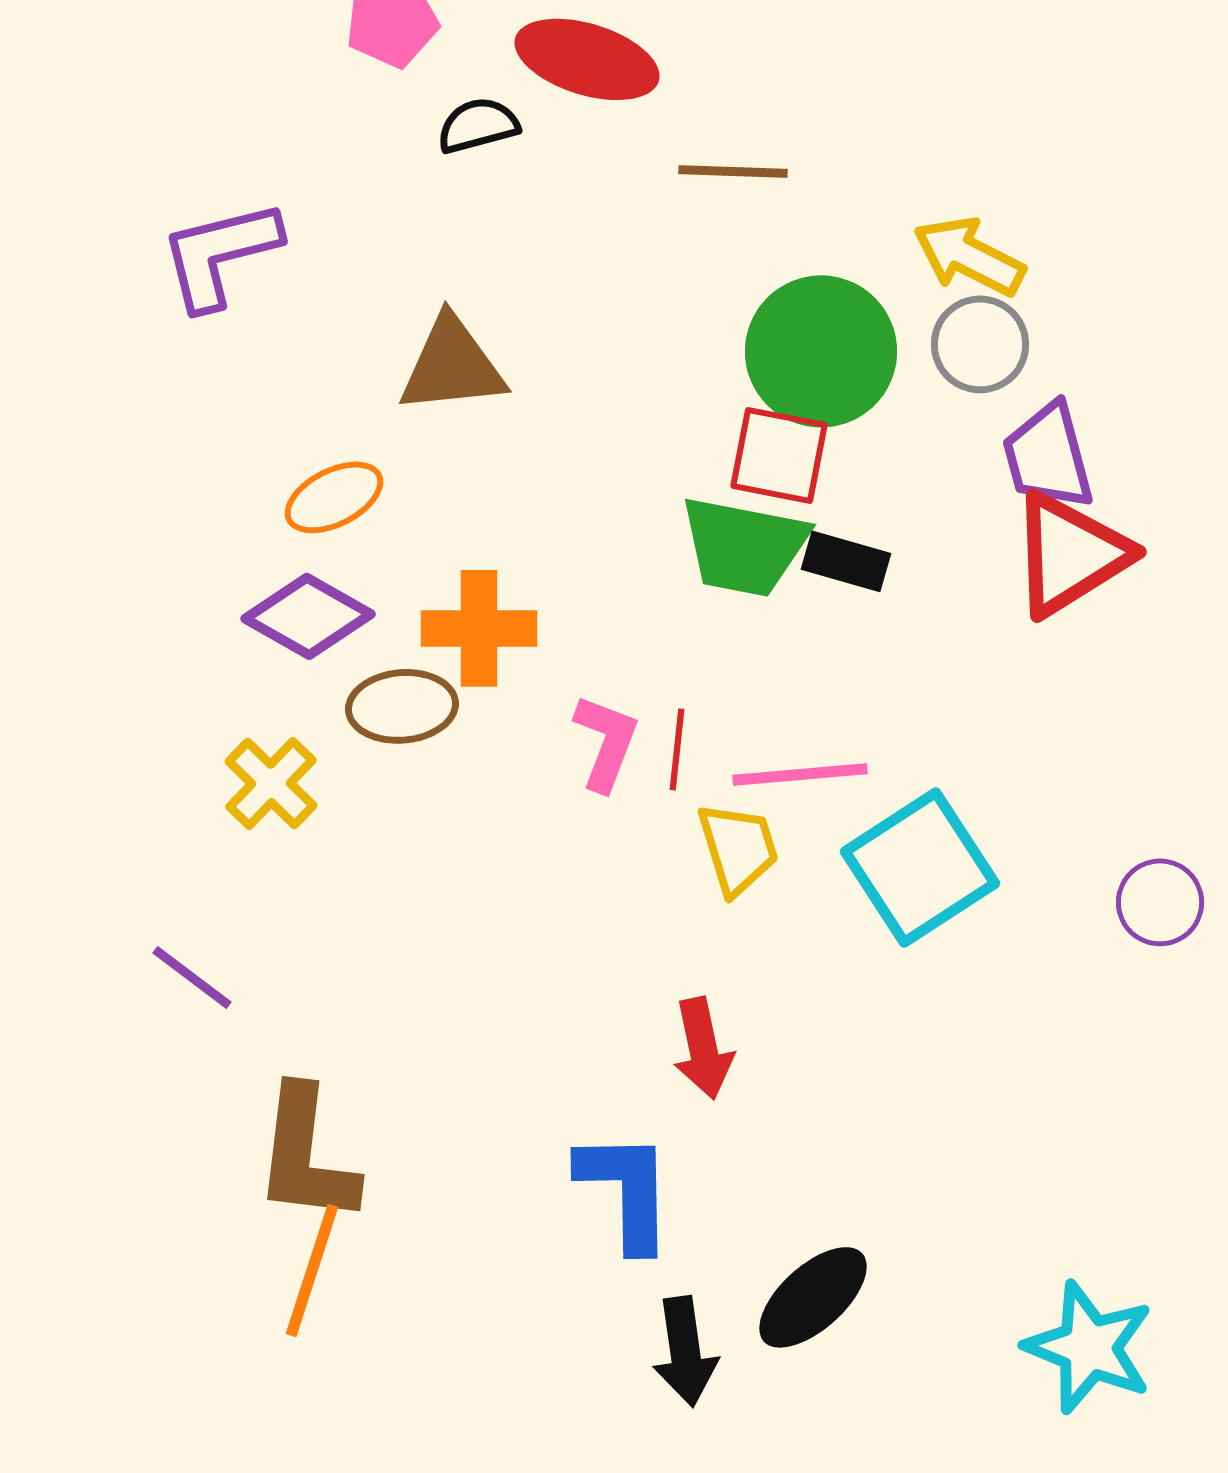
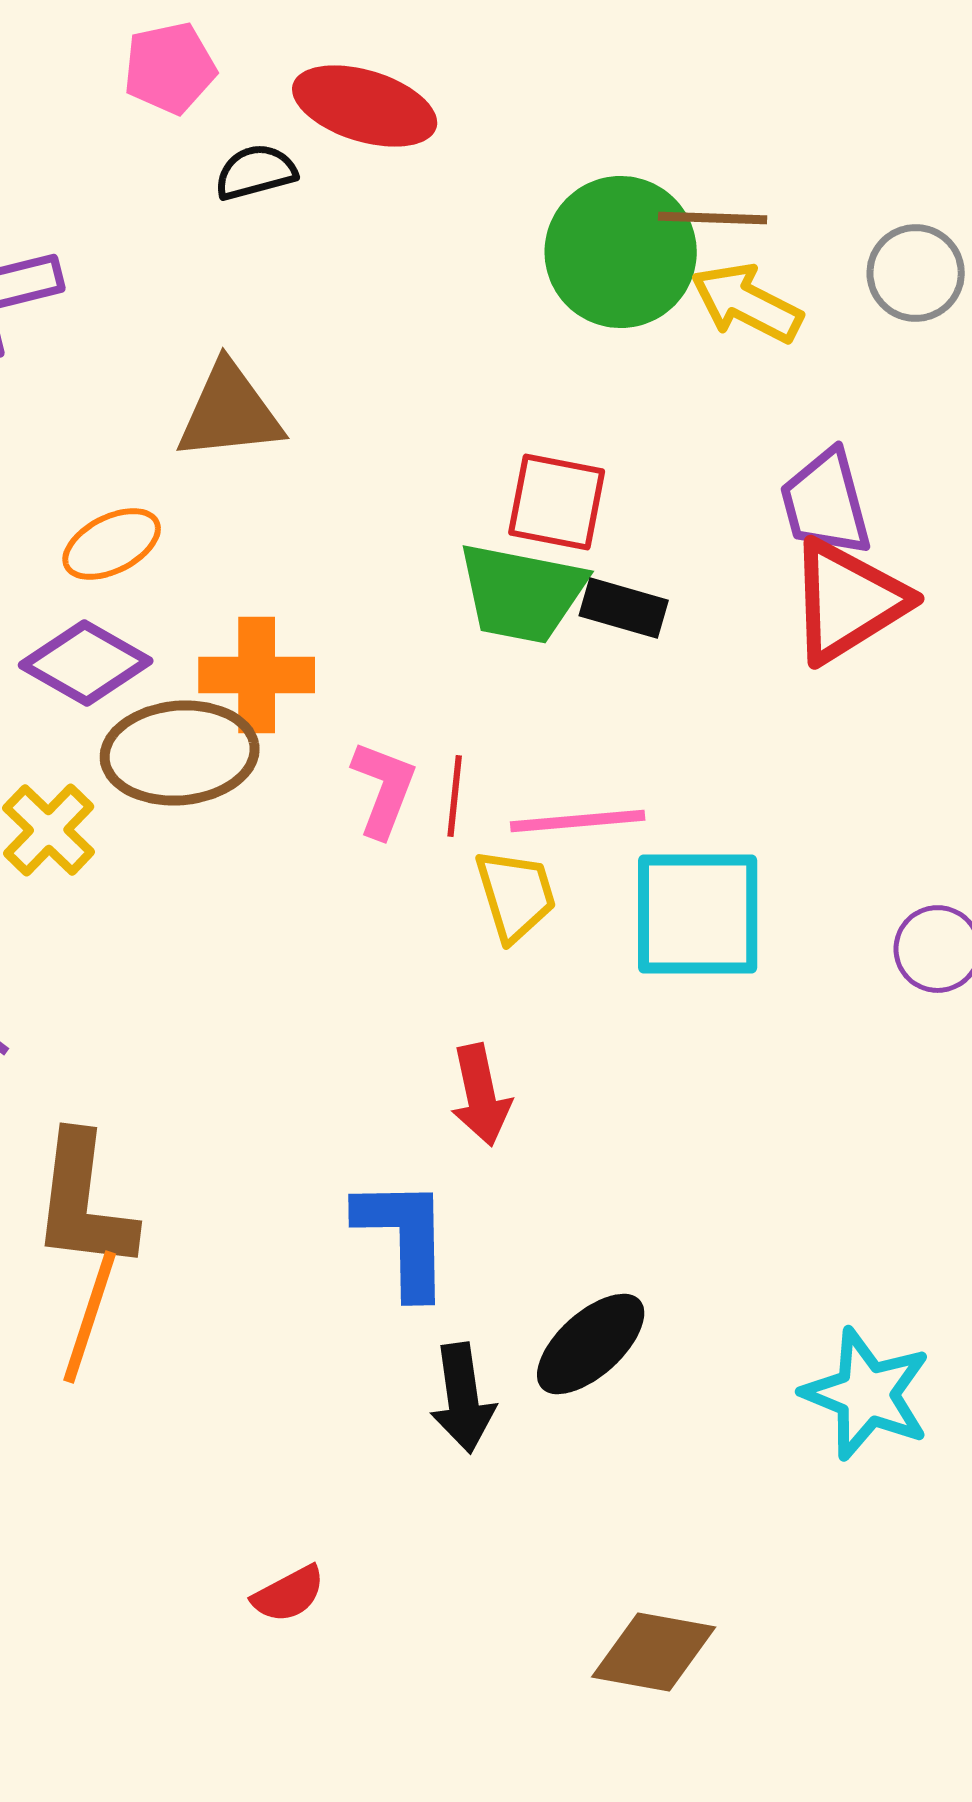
brown line: (733, 171) -> (713, 218), moved
gray circle: (980, 344) -> (916, 273), moved
green circle: (821, 351) -> (621, 252), moved
brown ellipse: (402, 706) -> (180, 753), size x1.4
cyan square: (920, 867) -> (698, 914), turned 33

